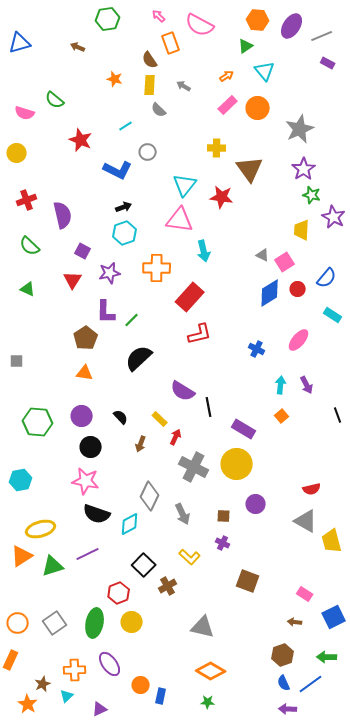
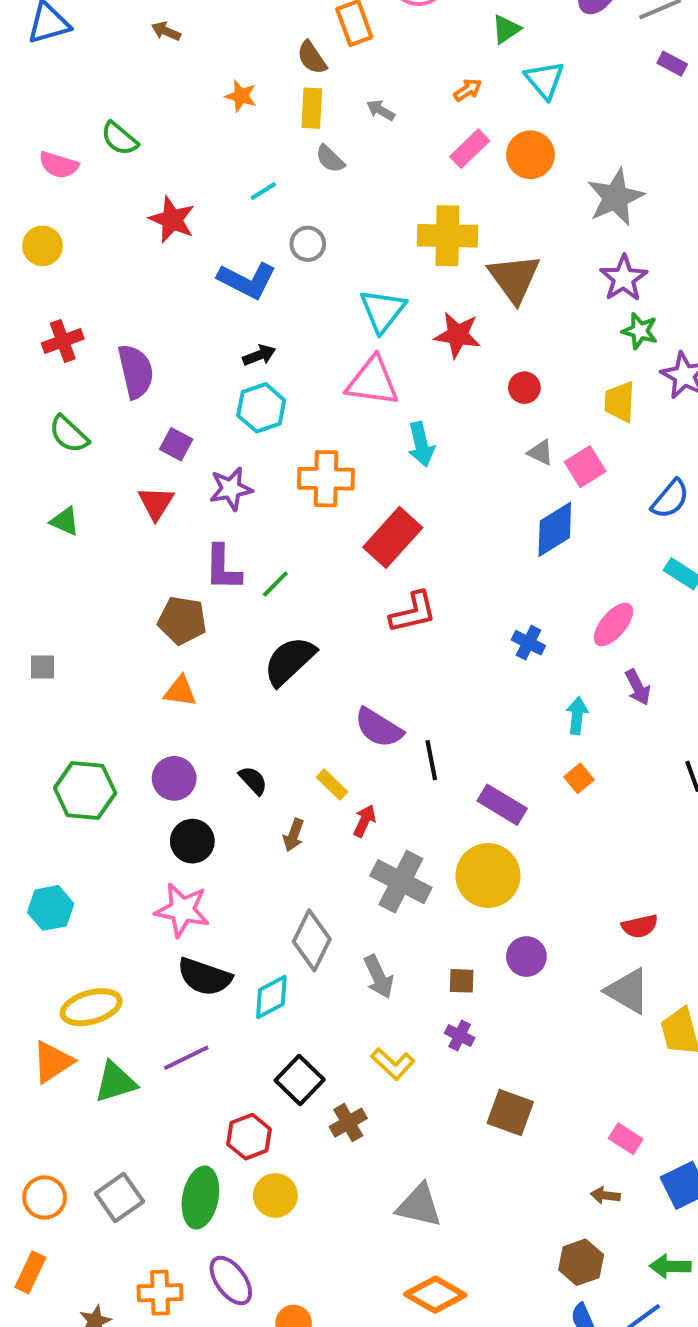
yellow cross: (217, 148) -> (447, 236), size x1.6
red circle: (298, 289) -> (524, 388), moved
brown pentagon: (86, 338) -> (182, 620), turned -30
purple arrow: (307, 385) -> (638, 687), moved

